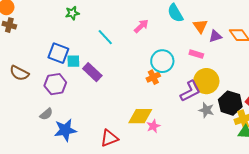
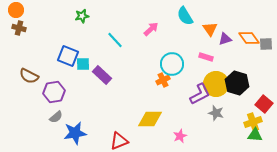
purple hexagon: (55, 84) -> (54, 92), moved
black hexagon: (230, 103) -> (237, 83), moved
pink star: (153, 126) -> (180, 136), moved

